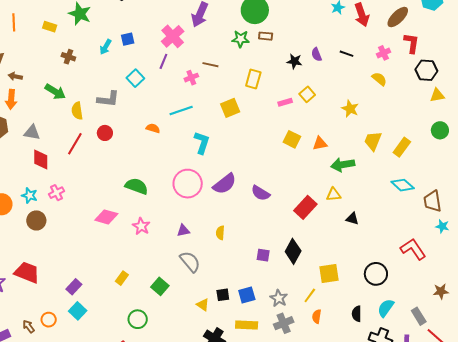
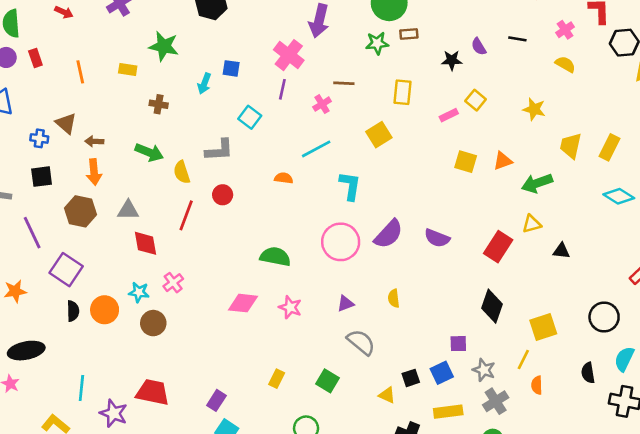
blue square: (128, 39) -> (231, 68), turned 32
purple square: (263, 255) -> (458, 344), moved

